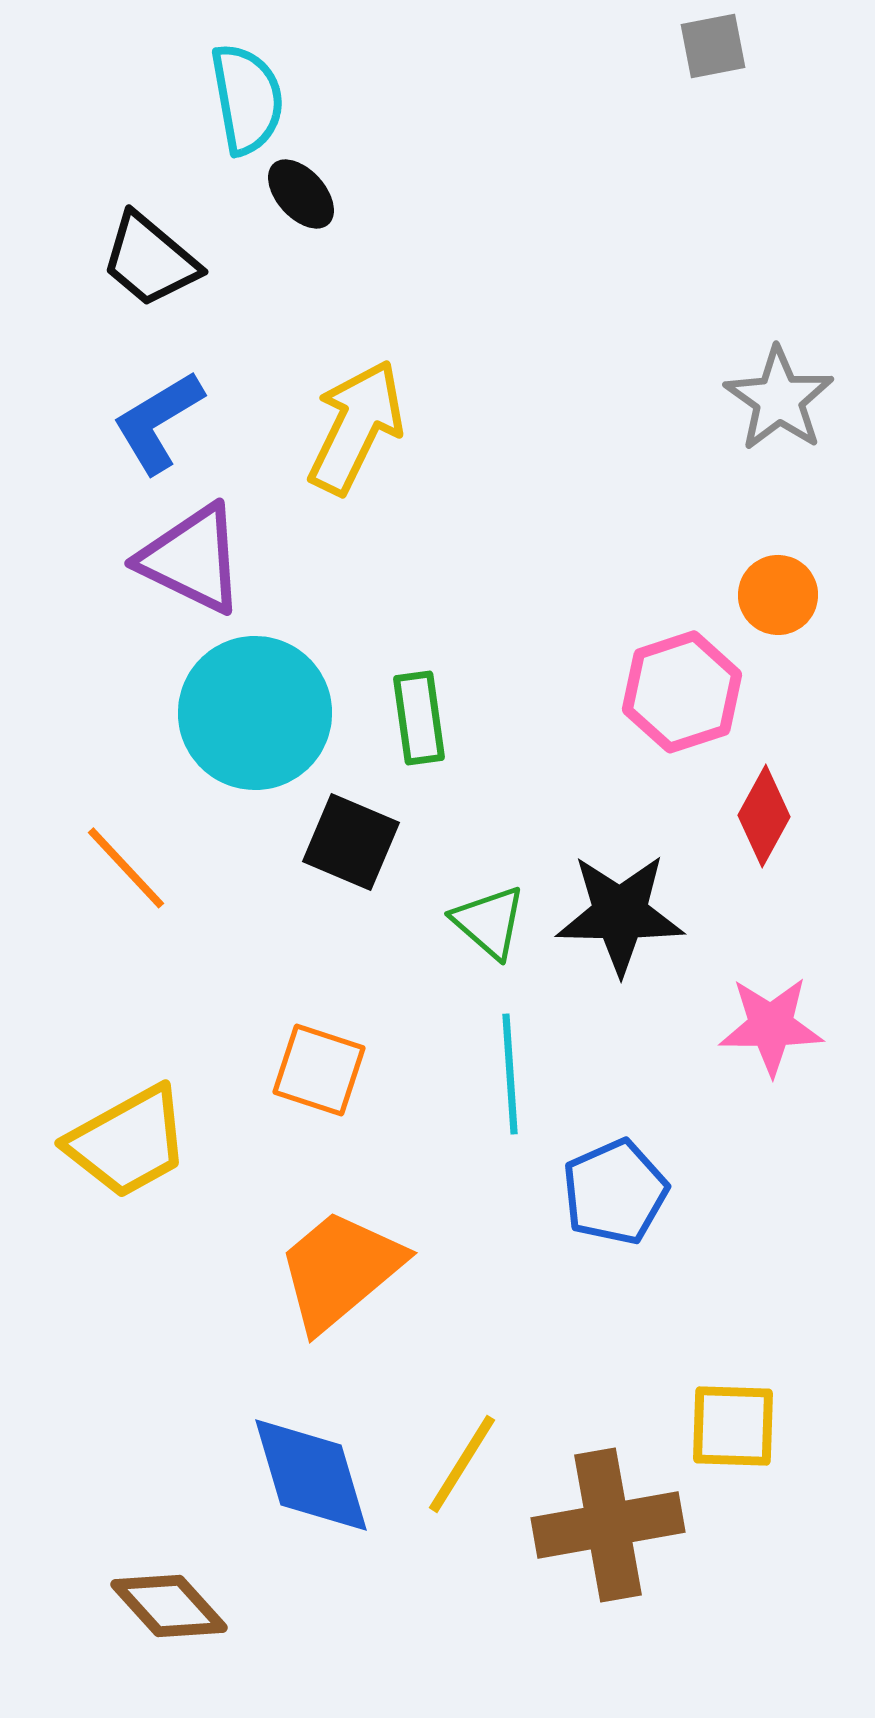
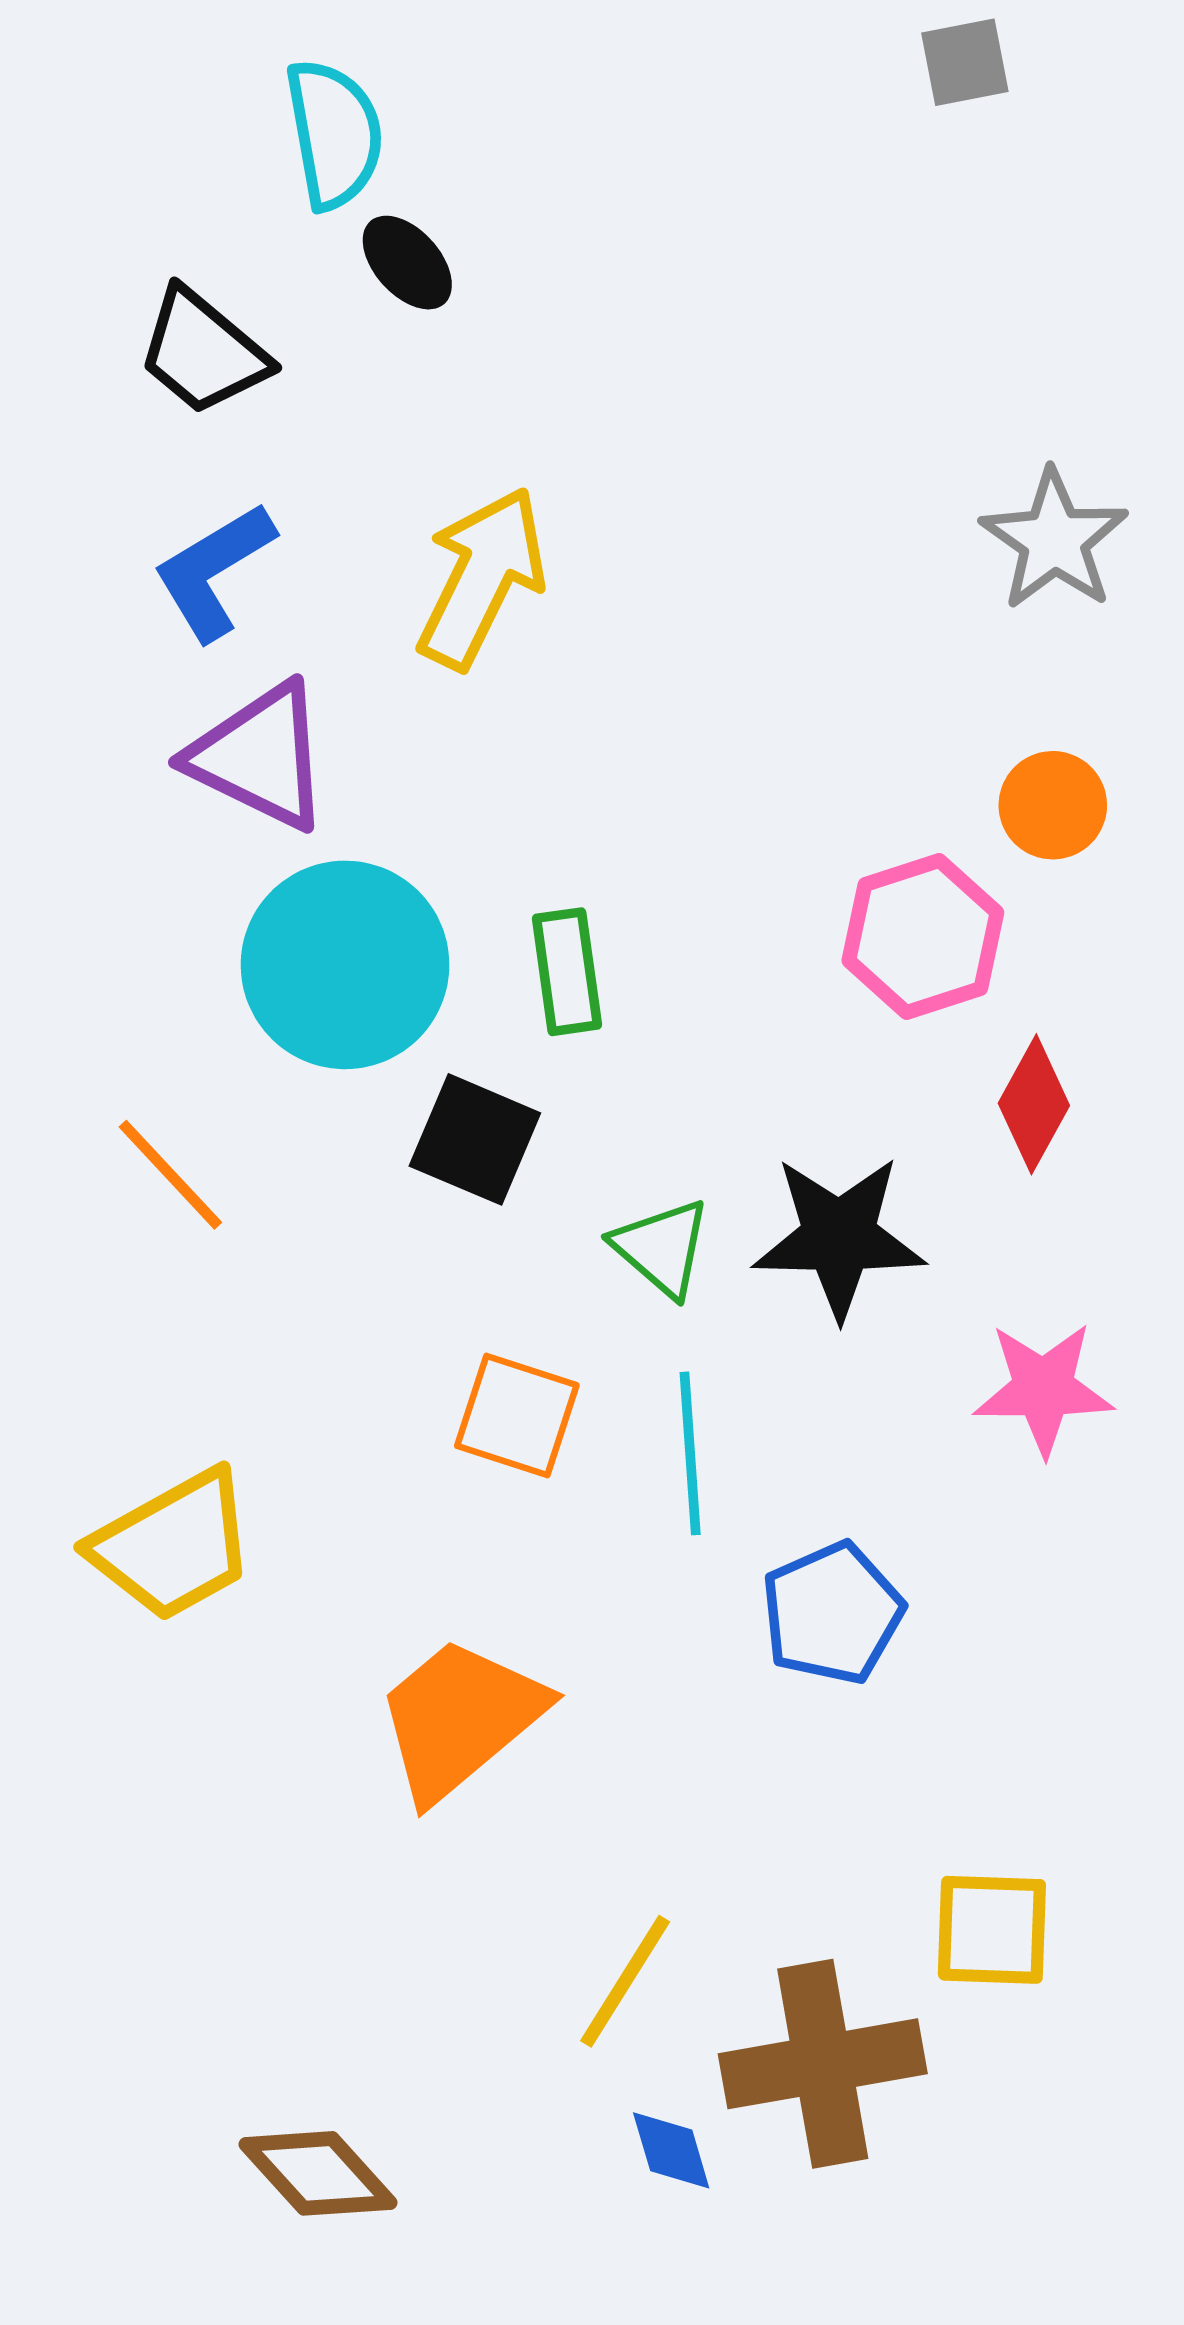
orange square: (319, 1070) -> (517, 1416), moved
blue diamond: (311, 1475) -> (671, 2150), moved, size x0.5
brown diamond: (169, 1606) -> (318, 2173), moved

